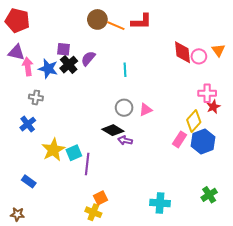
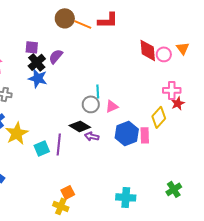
blue star: (48, 69) -> (38, 78), moved
cyan line: (125, 70) -> (98, 91), moved
pink rectangle: (179, 139) -> (145, 135), turned -35
blue hexagon: (203, 141) -> (127, 133), moved
yellow star: (53, 150) -> (17, 133), moved
purple line: (87, 164) -> (59, 144), moved

